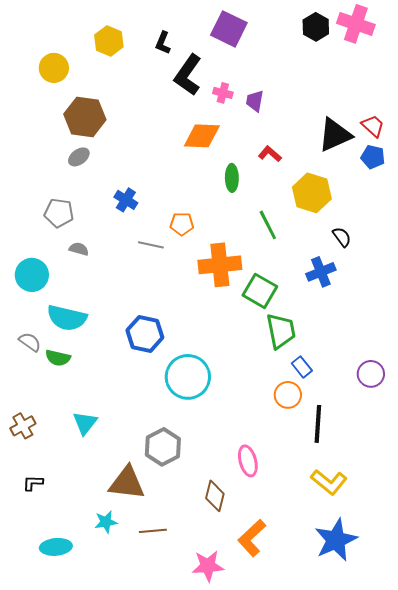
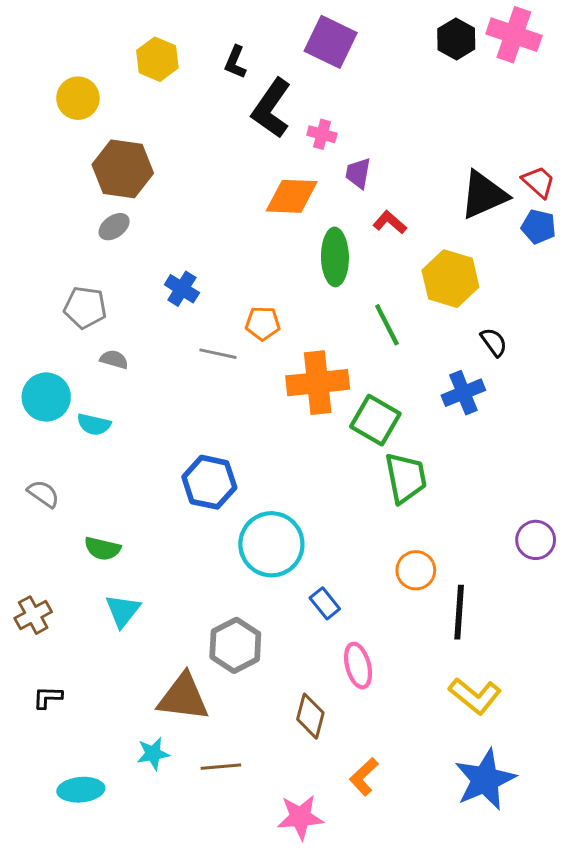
purple trapezoid: (255, 101) -> (358, 173), moved
green ellipse: (232, 178) -> (335, 257), size x1.4
cyan semicircle: (67, 318) -> (94, 424), moved, size x0.6
green semicircle: (58, 358) -> (103, 549), moved
blue rectangle: (302, 367) -> (325, 603), moved
orange L-shape: (252, 538) -> (364, 777), size x0.7

